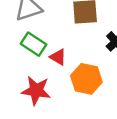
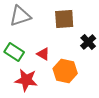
green rectangle: (34, 44) -> (14, 52), moved

